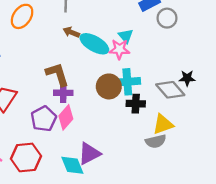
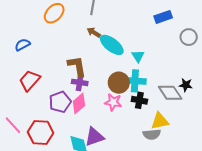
gray circle: (167, 18) -> (189, 37), moved
cyan triangle: (126, 36) -> (138, 56), moved
pink star: (119, 49) -> (113, 102), moved

